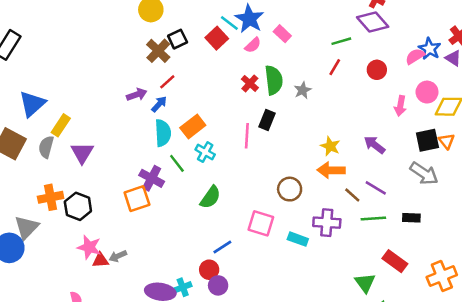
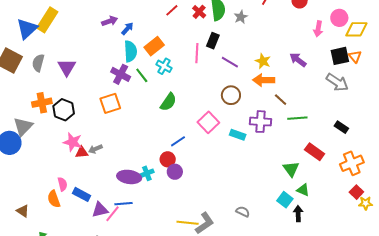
red line: (167, 82) -> (172, 10), moved
yellow rectangle: (61, 125) -> (47, 20), moved, size x1.4
purple cross: (152, 178) -> (121, 74), moved
purple line: (376, 188) -> (230, 62), moved
black rectangle: (411, 218) -> (341, 127), moved, turned 32
pink square: (261, 223) -> (208, 122), turned 30

